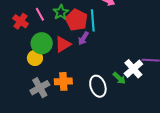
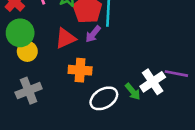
green circle: (42, 43) -> (20, 33), moved
orange cross: (63, 81) -> (80, 70), moved
white ellipse: (98, 86) -> (104, 98), turned 70

